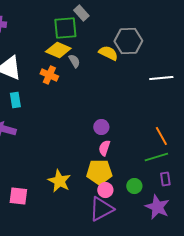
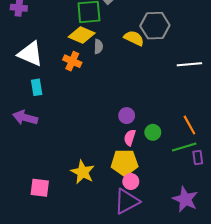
gray semicircle: (74, 61) -> (98, 47), turned 32
purple rectangle: (165, 179) -> (198, 157), moved
green circle: (134, 186) -> (153, 132), moved

